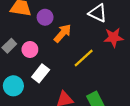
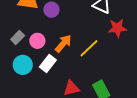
orange arrow: (63, 33) -> (63, 44), moved
cyan circle: (13, 86) -> (23, 65), moved

